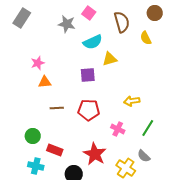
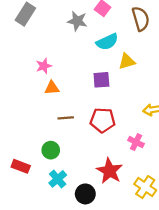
green circle: (33, 136) -> (51, 150), moved
red rectangle: (55, 150) -> (21, 166), moved
cyan cross: (36, 166) -> (58, 179), moved, turned 35

